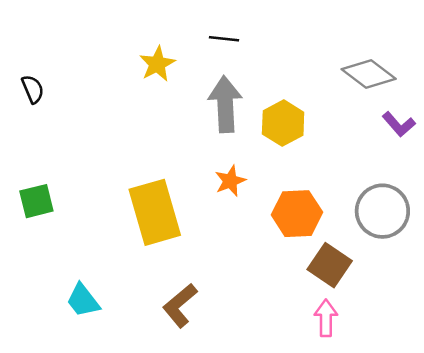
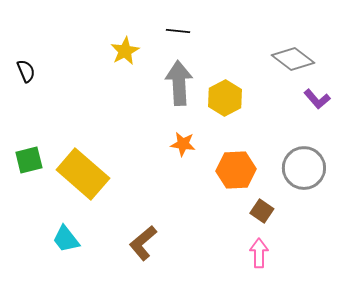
orange star: (230, 181) -> (183, 144), turned 30
yellow rectangle: (155, 212) -> (83, 174), moved, turned -33
brown square: (330, 265) -> (262, 211), size x0.7

